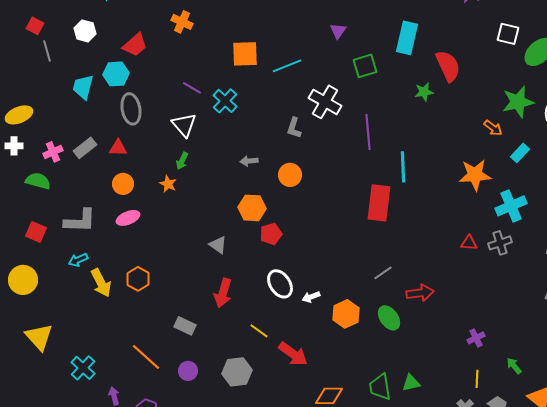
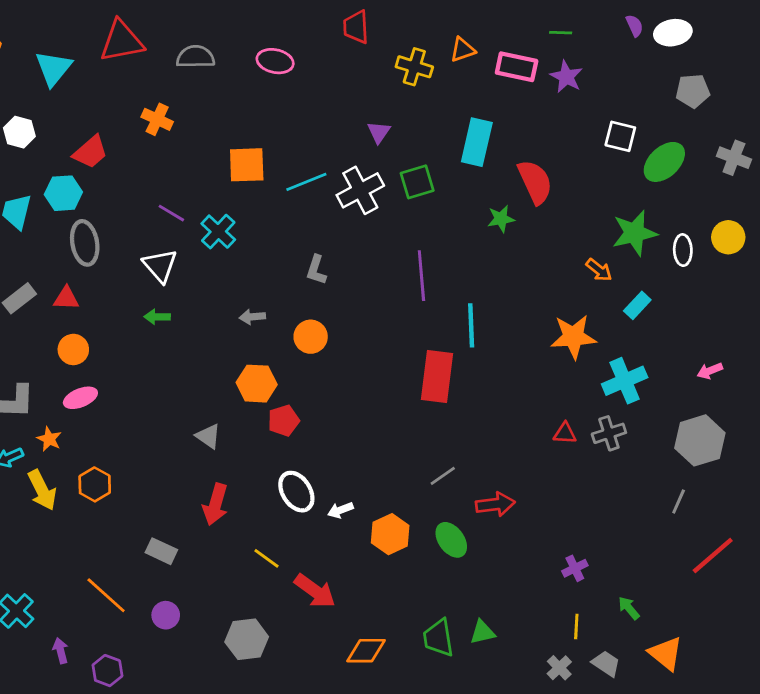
white cross: (325, 102) -> (360, 190), moved, turned 32
green arrow: (182, 161) -> (157, 317), turned 66
orange star: (168, 184) -> (49, 439), moved
gray hexagon: (237, 372) -> (247, 639), moved

